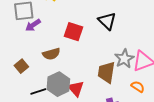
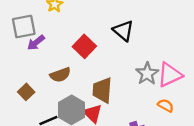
red square: (73, 32) -> (84, 46), turned 30
brown trapezoid: (106, 72) -> (102, 90), moved

